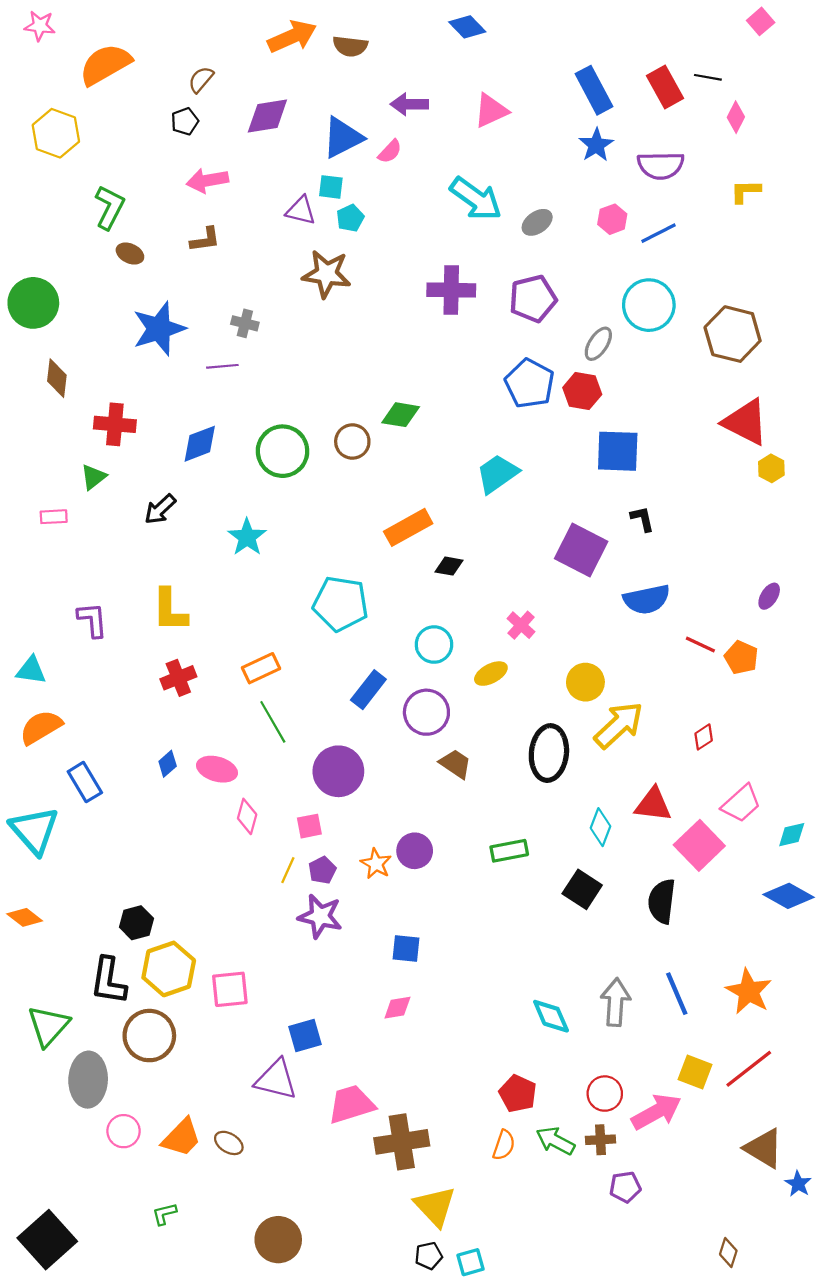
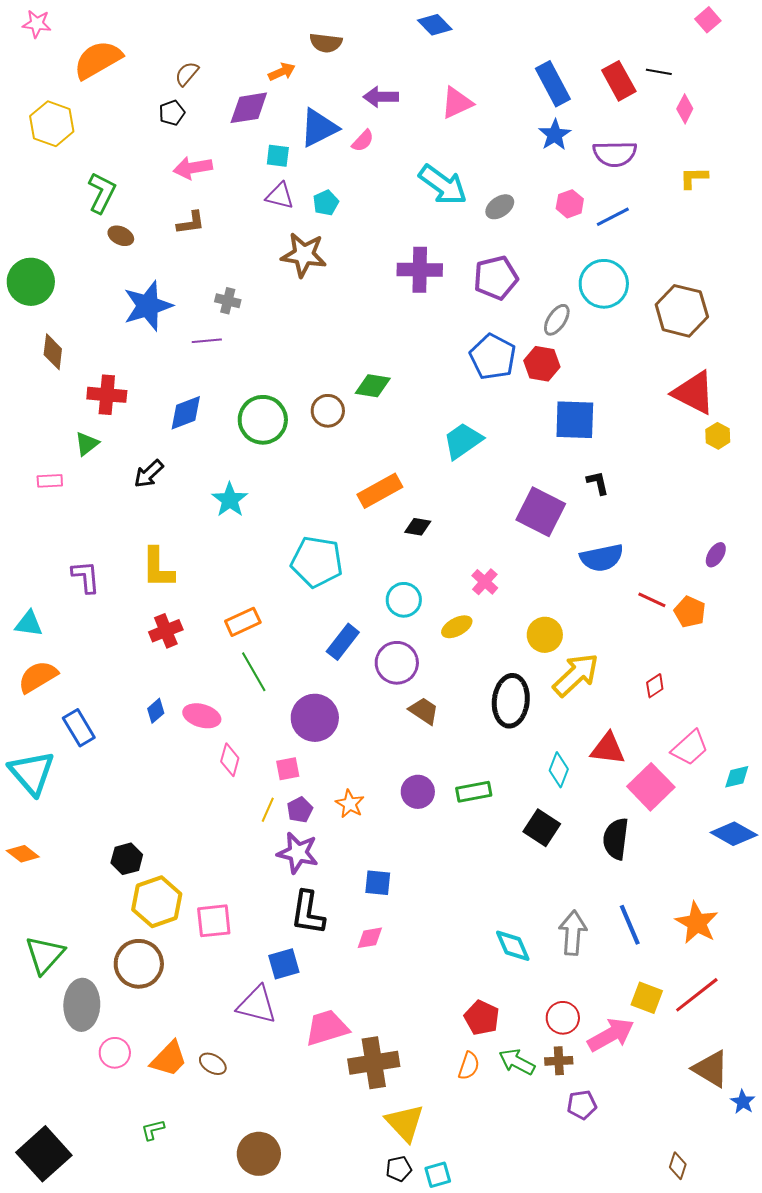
orange arrow: (292, 37) -> (282, 72), moved, size x0.6
cyan square: (331, 187) -> (278, 156), moved
purple circle: (415, 851) -> (418, 792), moved
black L-shape: (108, 981) -> (308, 913), moved

